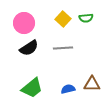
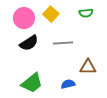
yellow square: (63, 19) -> (51, 14), moved
brown triangle: (92, 84) -> (88, 67), moved

